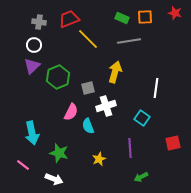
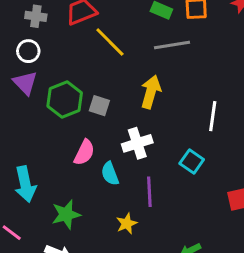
purple triangle: (32, 66) -> (25, 83), turned -30
gray square: (88, 88) -> (99, 106), moved, turned 32
purple line: (130, 148) -> (149, 192), moved
green star: (59, 153) -> (66, 214), turned -30

